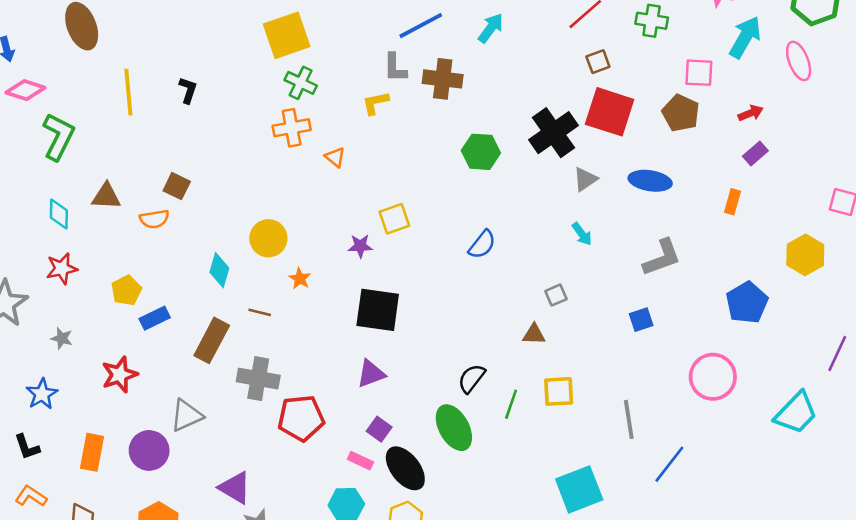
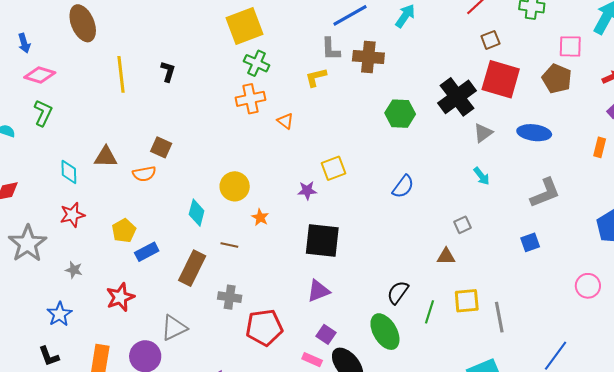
green L-shape: (58, 137) -> (43, 113), moved, size x0.7
pink circle: (713, 377) -> (588, 286), size x0.7
gray cross: (258, 379) -> (230, 297), size x0.7
gray line: (629, 419) -> (499, 317), moved

